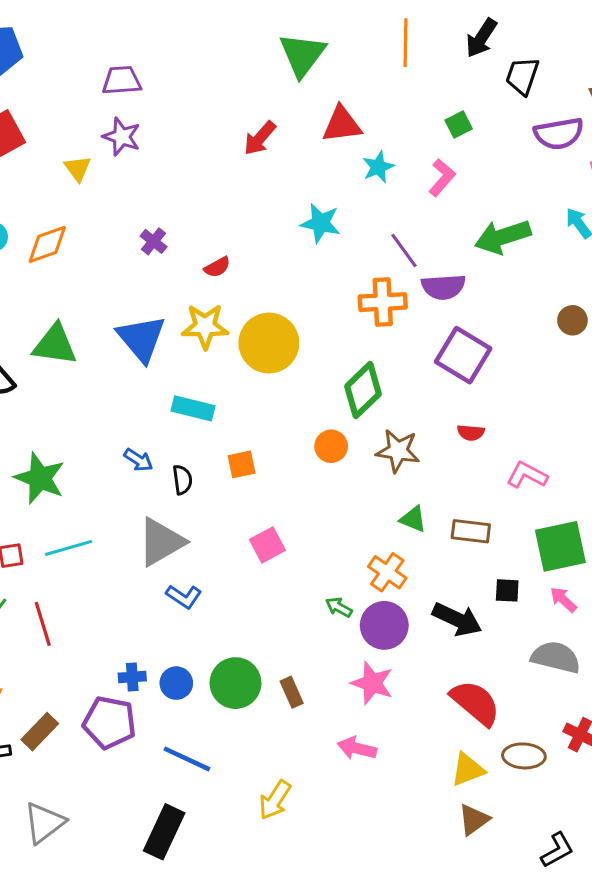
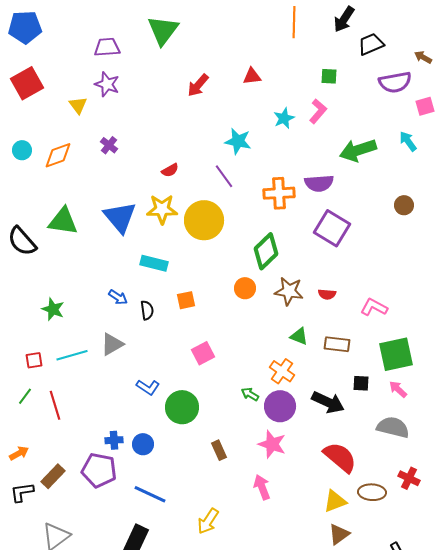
green triangle: (302, 55) -> (163, 30), moved
black trapezoid: (522, 76) -> (371, 44), turned 48
red triangle: (342, 124) -> (252, 76), size x0.7
green square: (459, 124) -> (329, 76), turned 30
cyan star: (378, 167) -> (284, 118), moved
purple cross: (154, 241) -> (109, 145), moved
purple line: (404, 250) -> (224, 176), moved
red semicircle: (471, 433) -> (327, 294), moved
green star: (40, 478) -> (53, 309), size x0.7
gray triangle: (161, 542) -> (112, 344), moved, size x0.7
green circle: (235, 683) -> (182, 407), moved
pink arrow: (357, 748) -> (262, 487), turned 55

